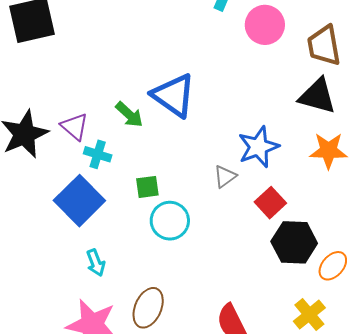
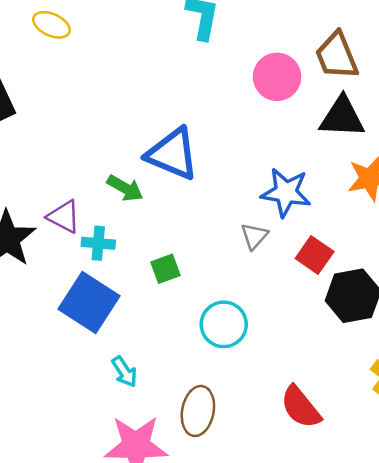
pink circle: (265, 25) -> (277, 77), moved
blue star: (258, 147) -> (286, 192), turned -30
cyan circle: (170, 221) -> (224, 324), moved

